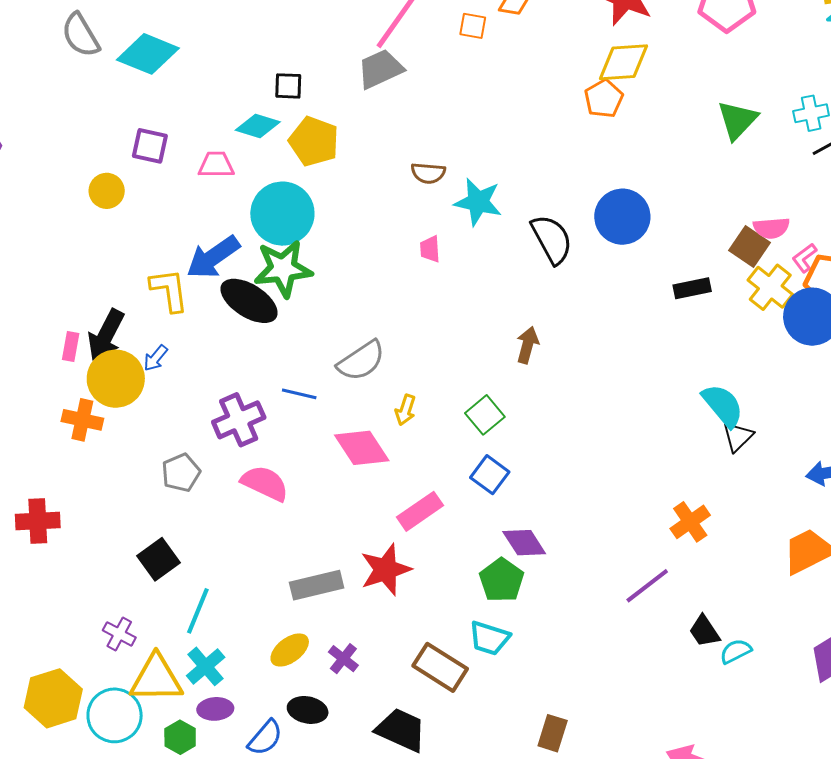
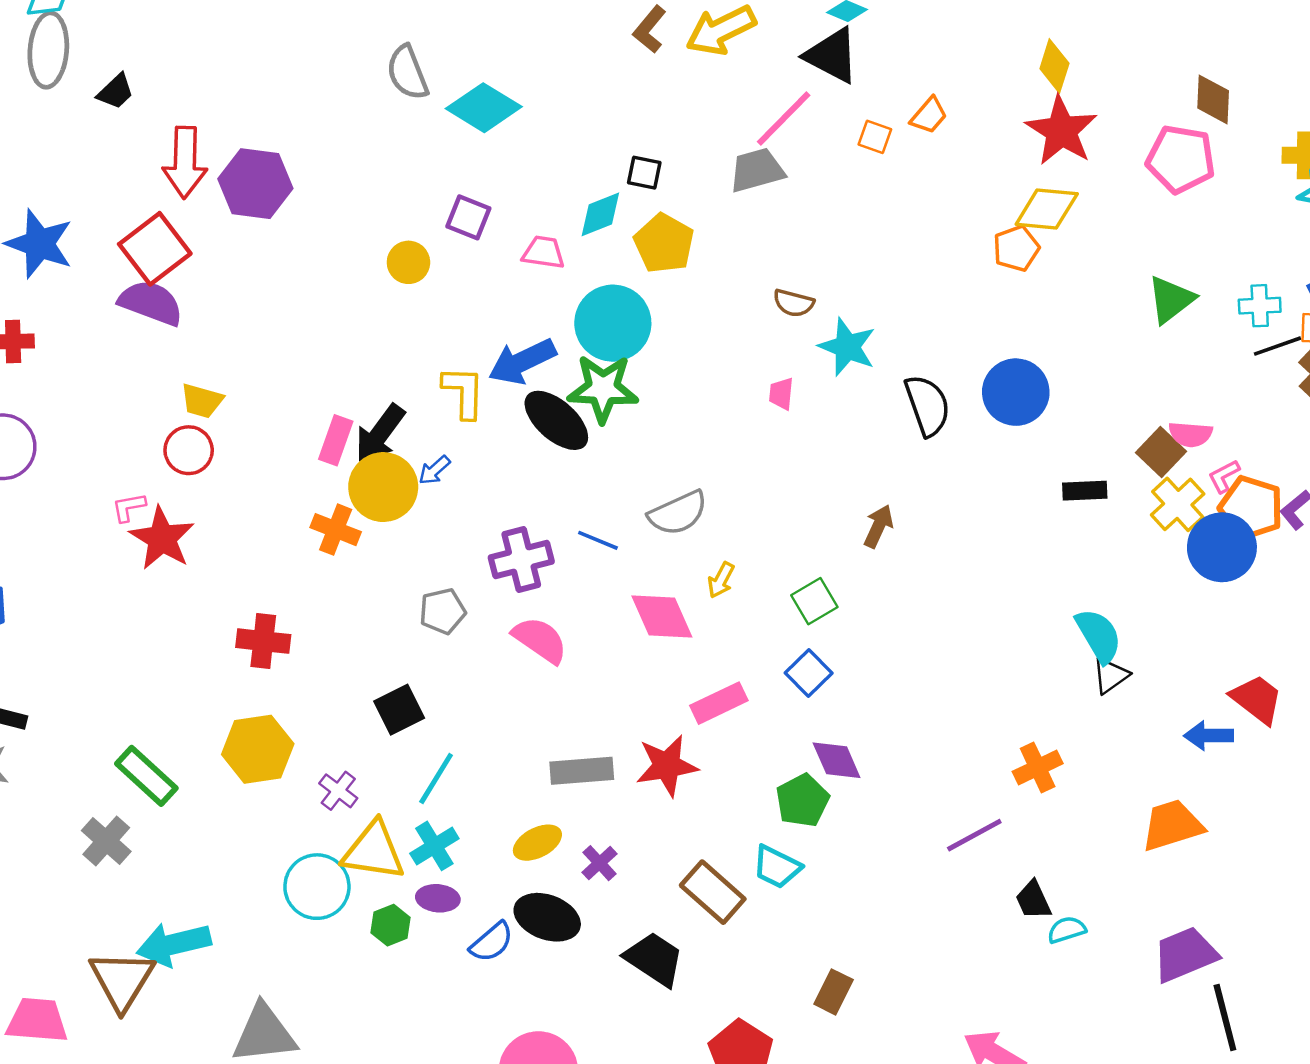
cyan diamond: (258, 126) -> (600, 214), turned -48
pink rectangle: (71, 346) -> (336, 440), size x1.4
yellow hexagon: (53, 698) -> (258, 749), moved
black ellipse: (308, 710) -> (547, 917), size x1.4

